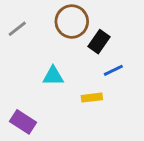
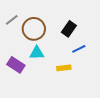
brown circle: (72, 22) -> (34, 29), moved
purple rectangle: (23, 122) -> (16, 65), moved

